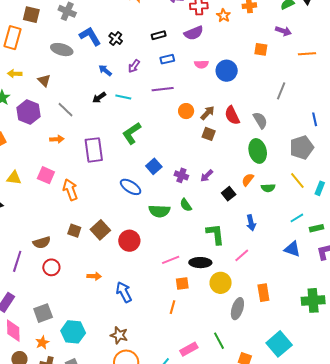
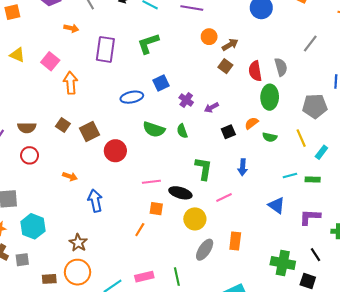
red semicircle: (232, 115) -> (255, 71), moved
blue ellipse: (131, 187) -> (132, 97), turned -60
green rectangle: (317, 228) -> (313, 180), moved

